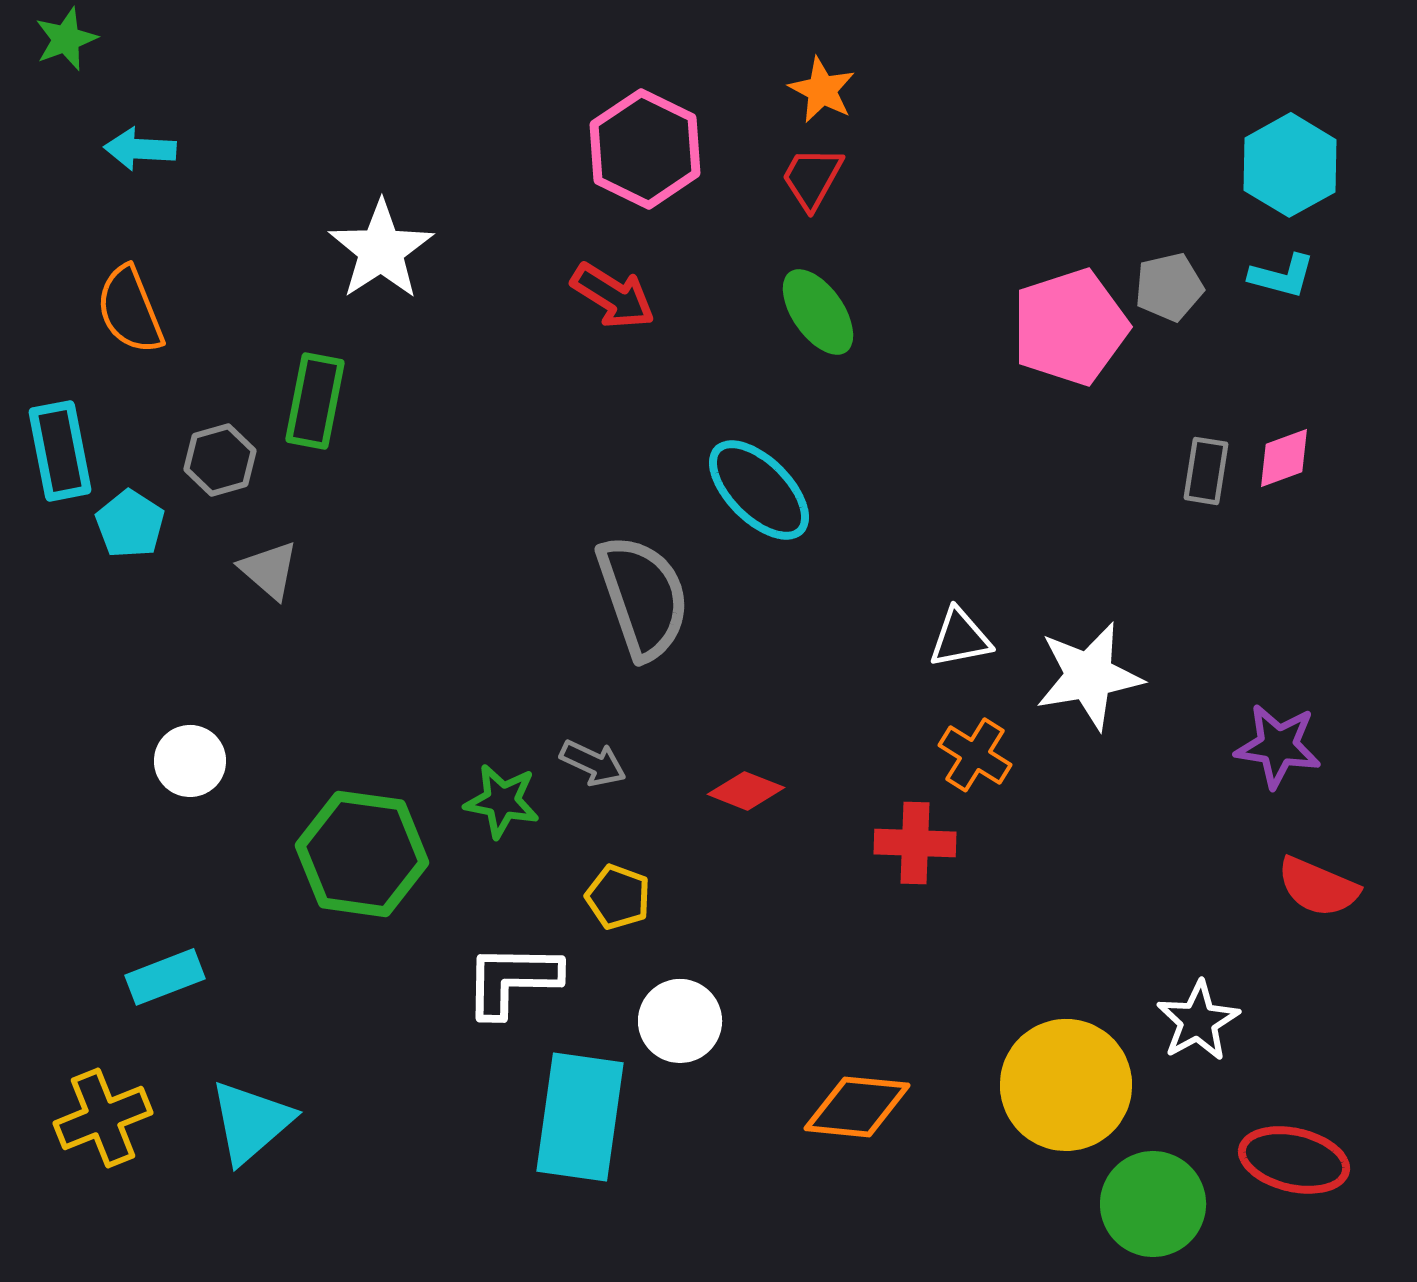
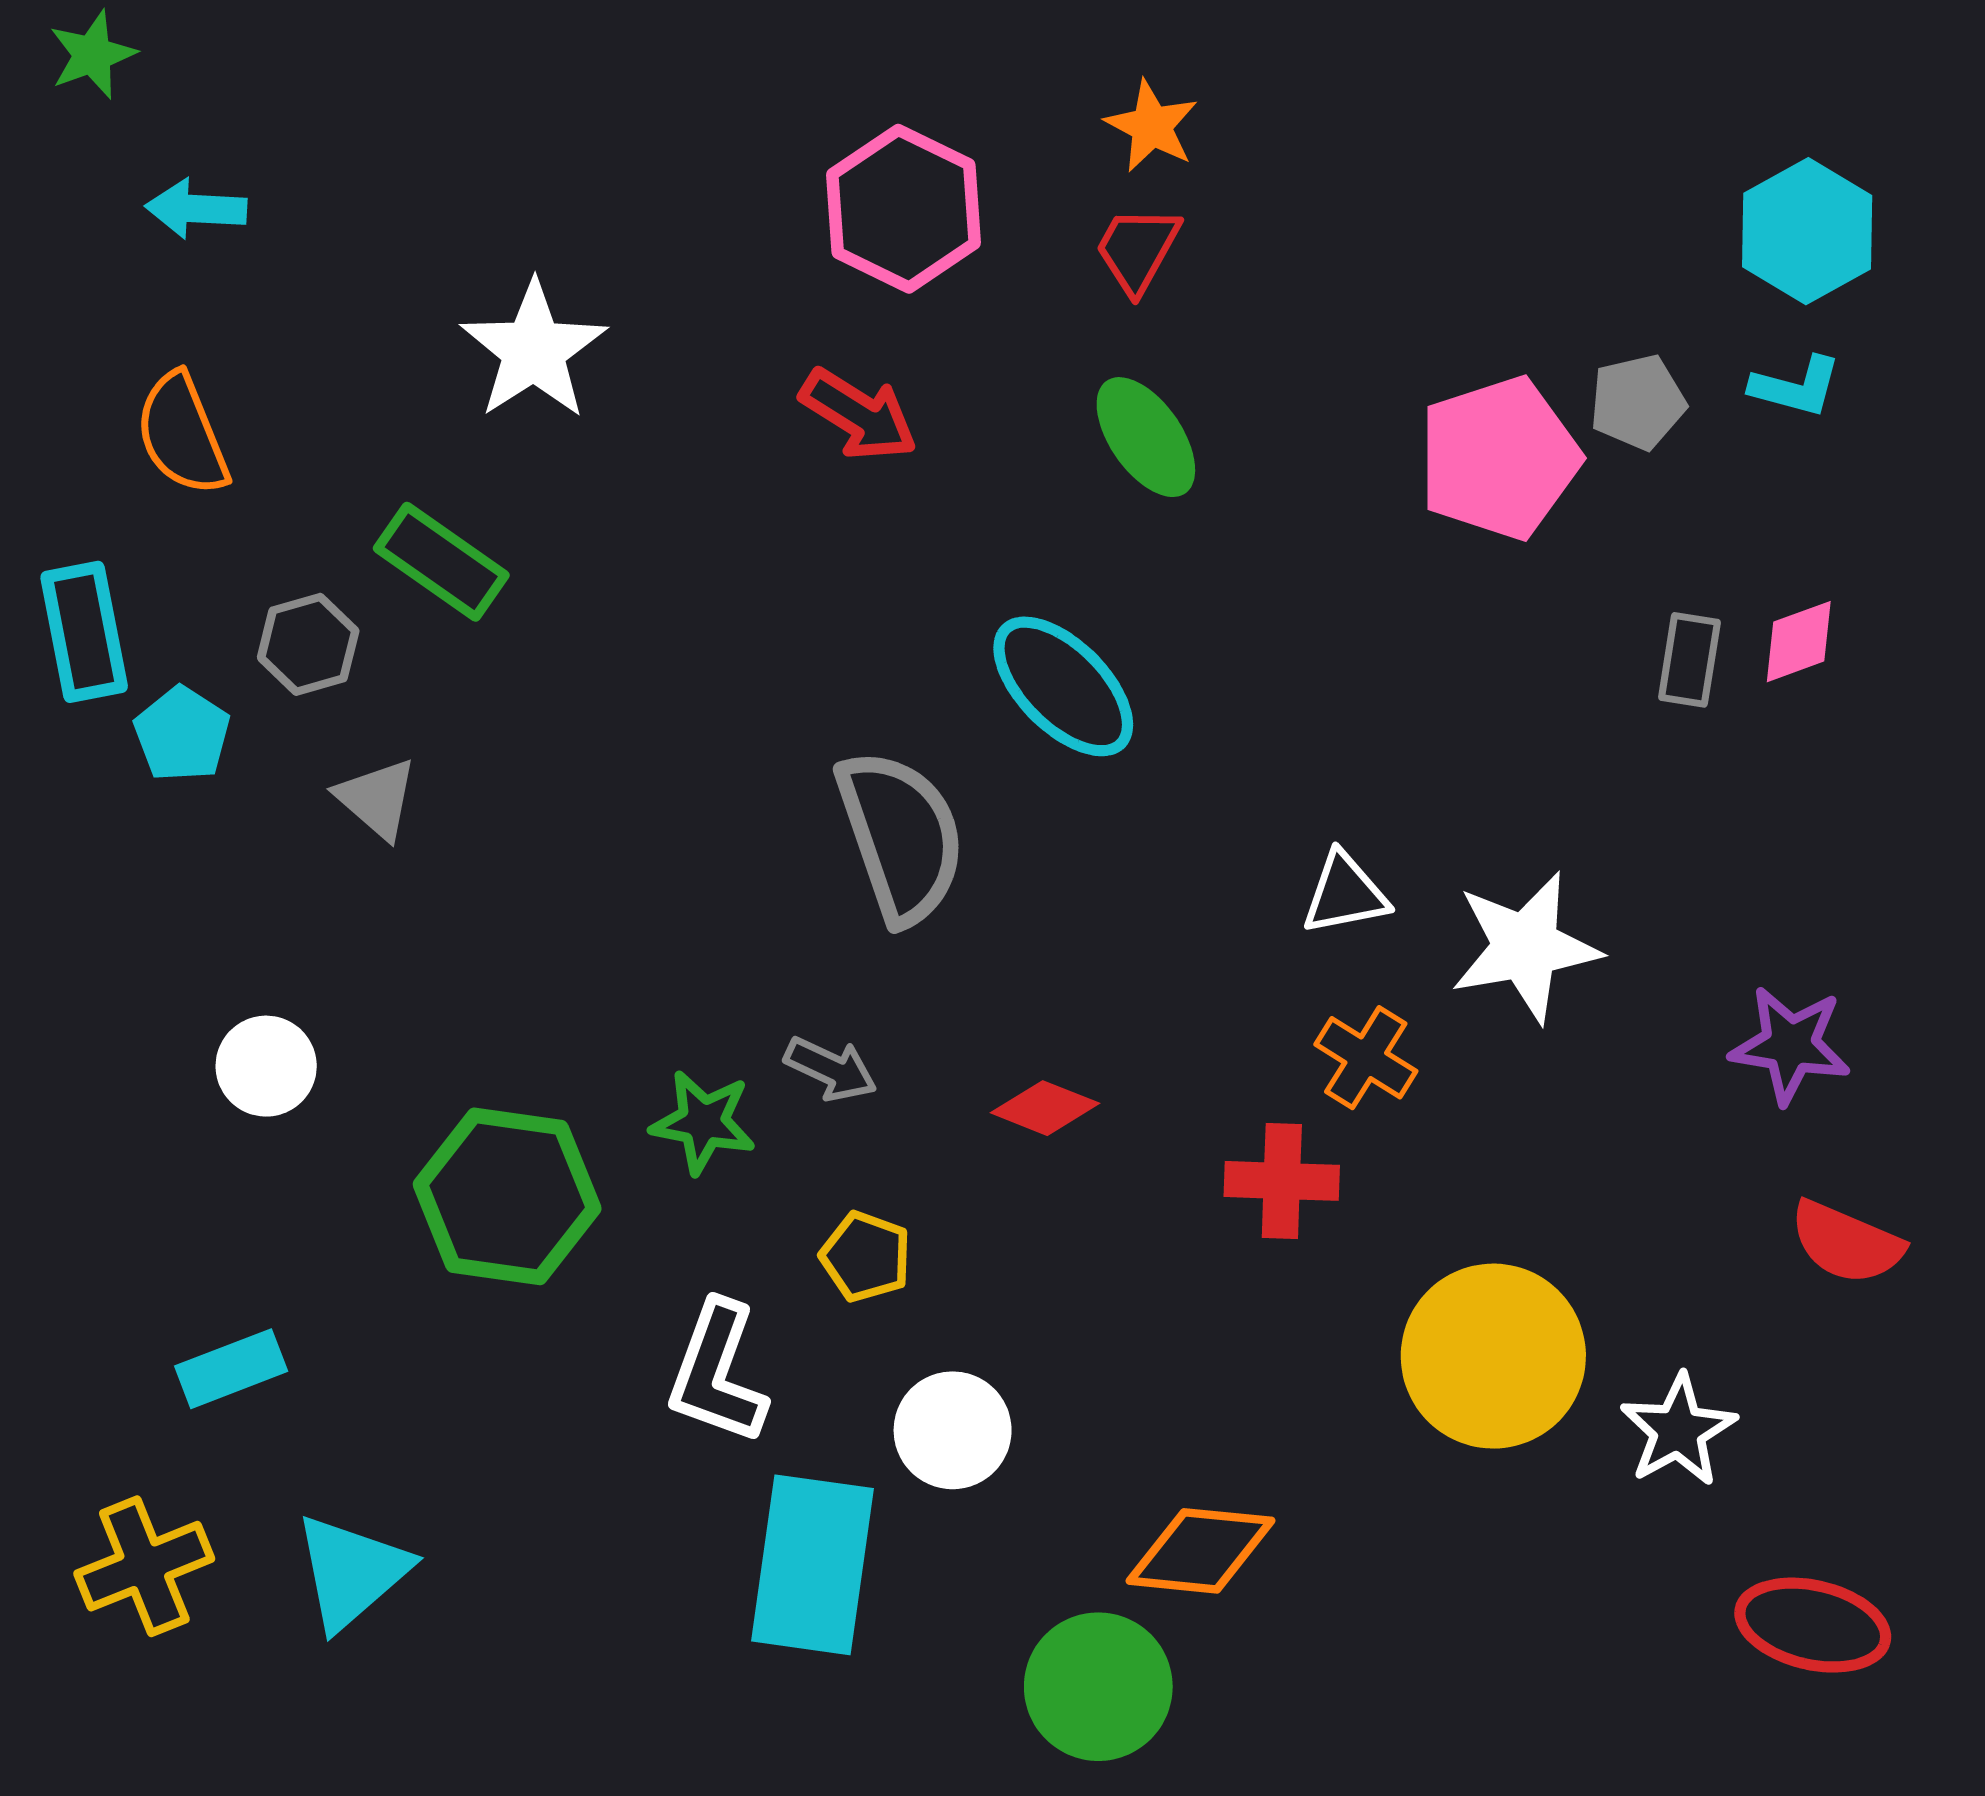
green rectangle: (315, 401) -> (441, 562), turned -66
white L-shape: (512, 980) -> (717, 1373), turned -71
yellow circle: (1066, 1085) -> (1493, 1356), moved
green circle: (1153, 1204) -> (1098, 1687), moved

